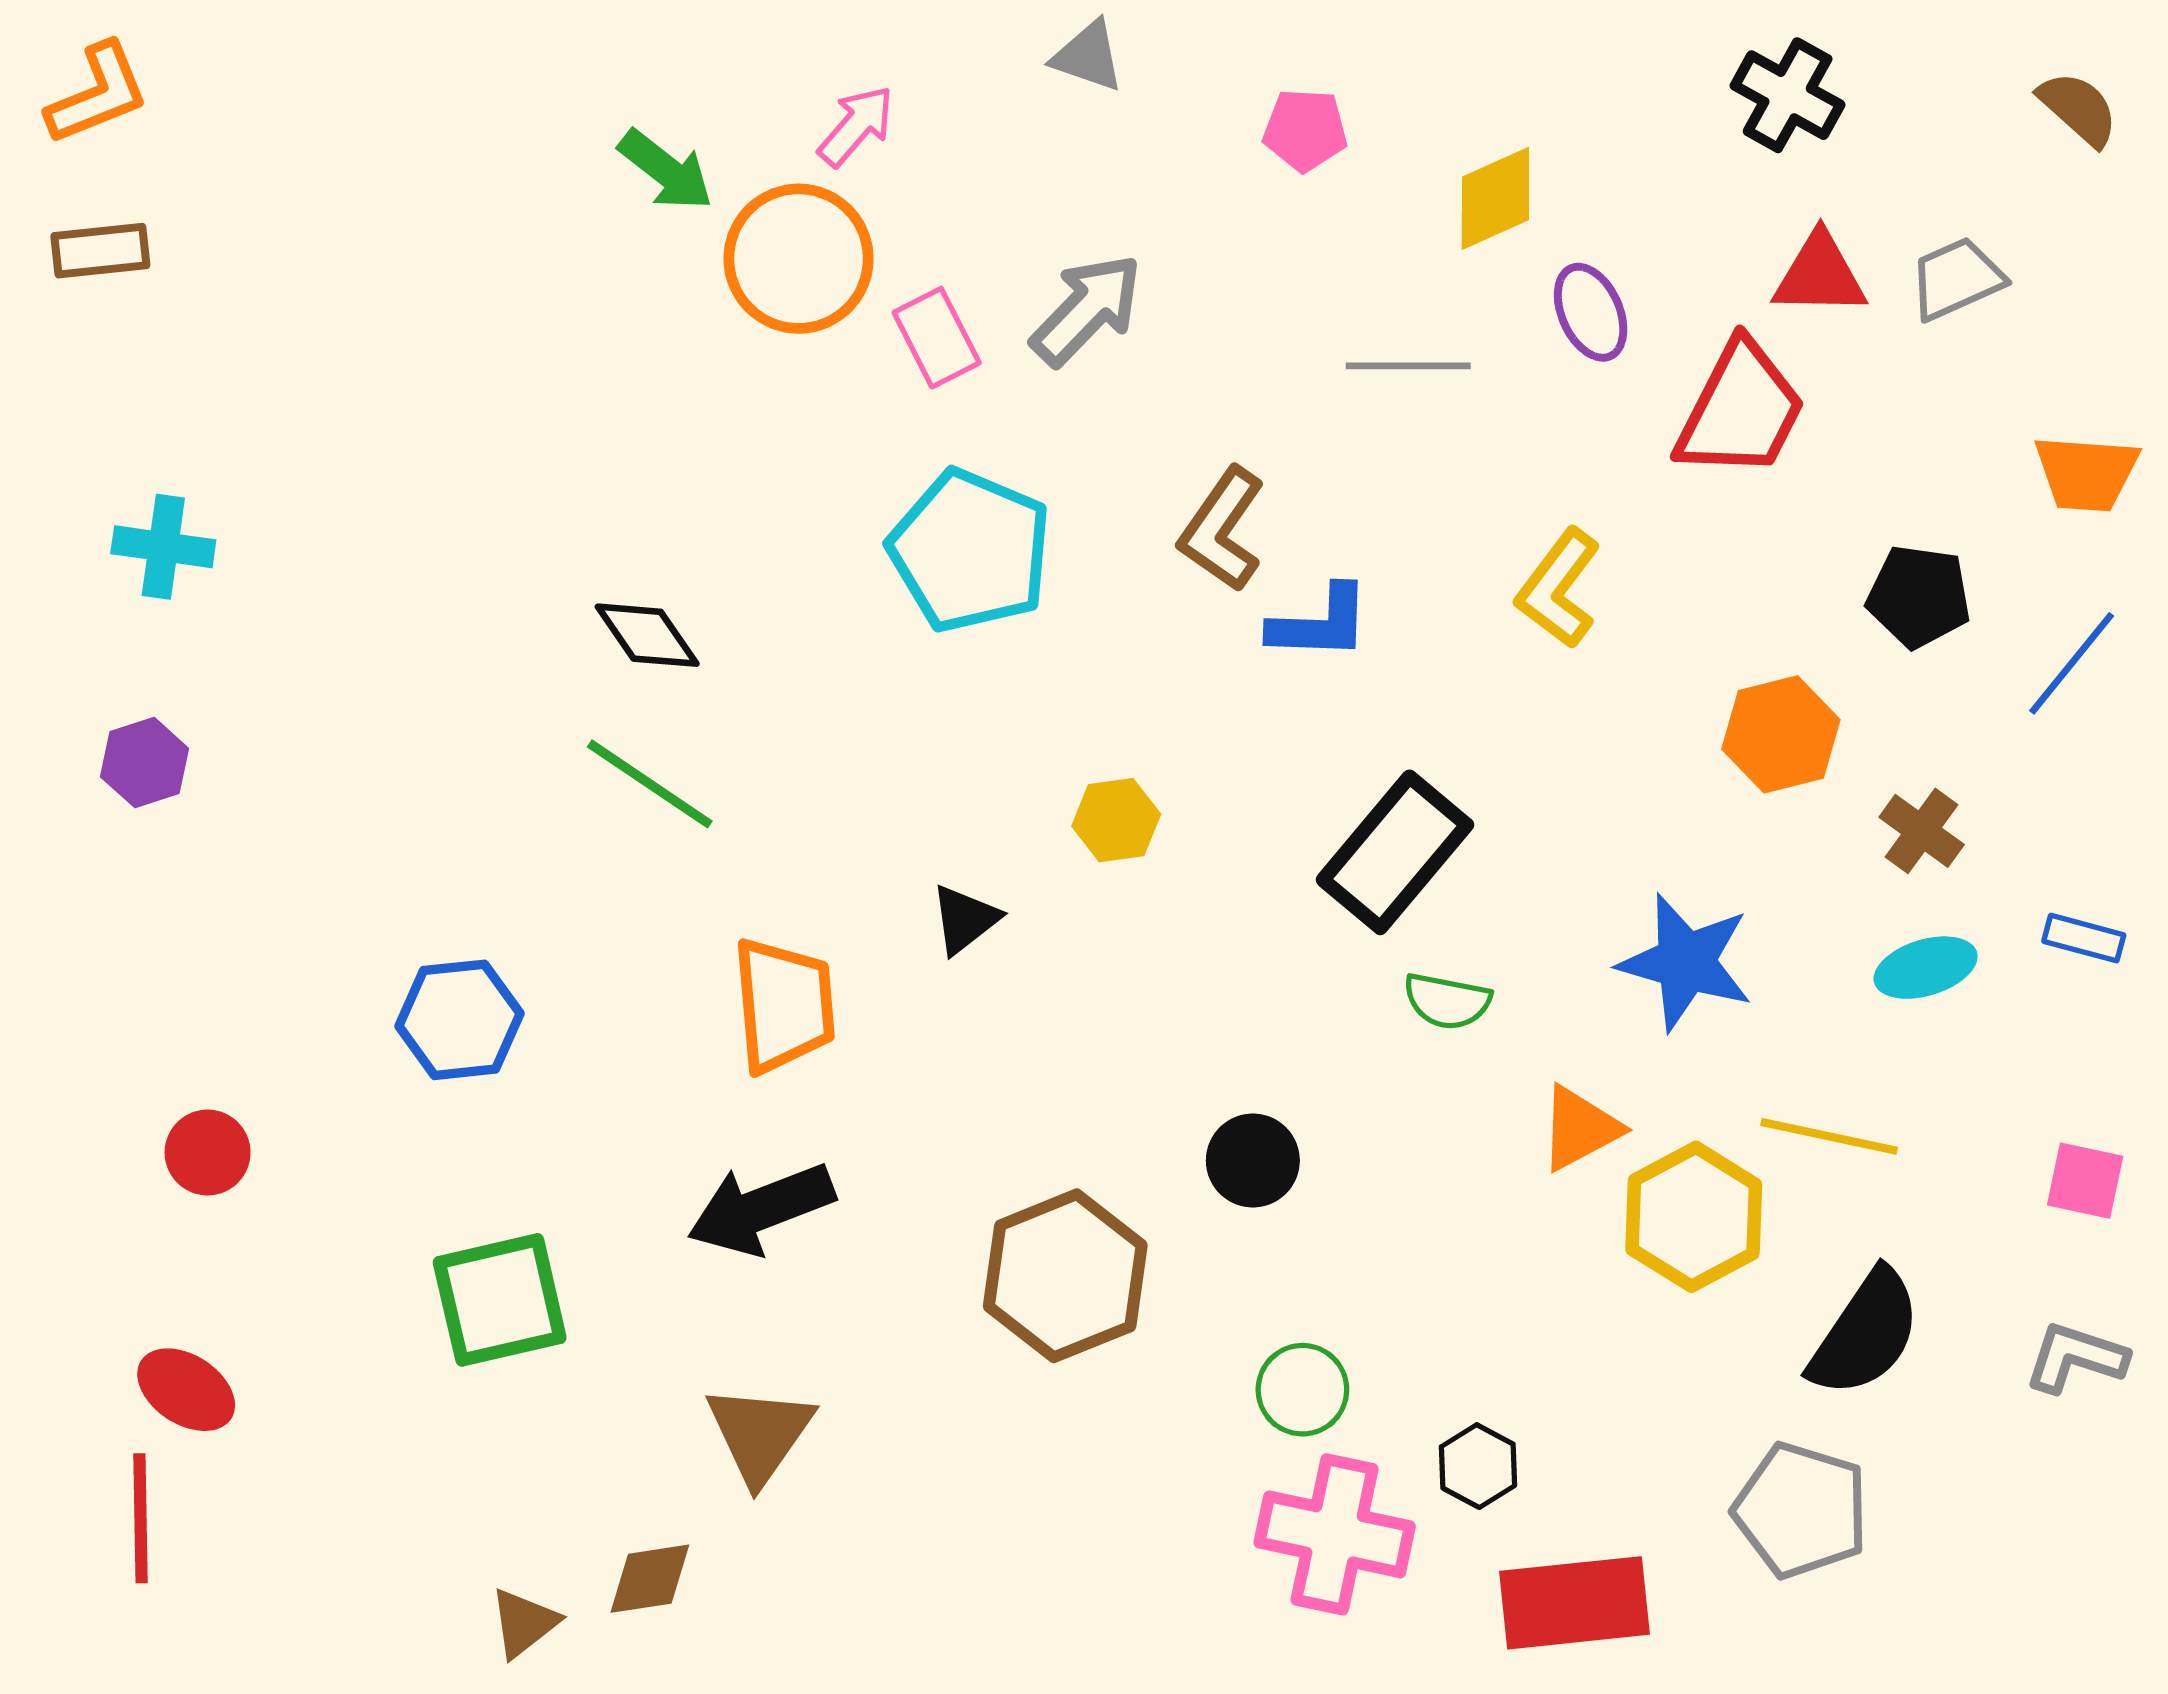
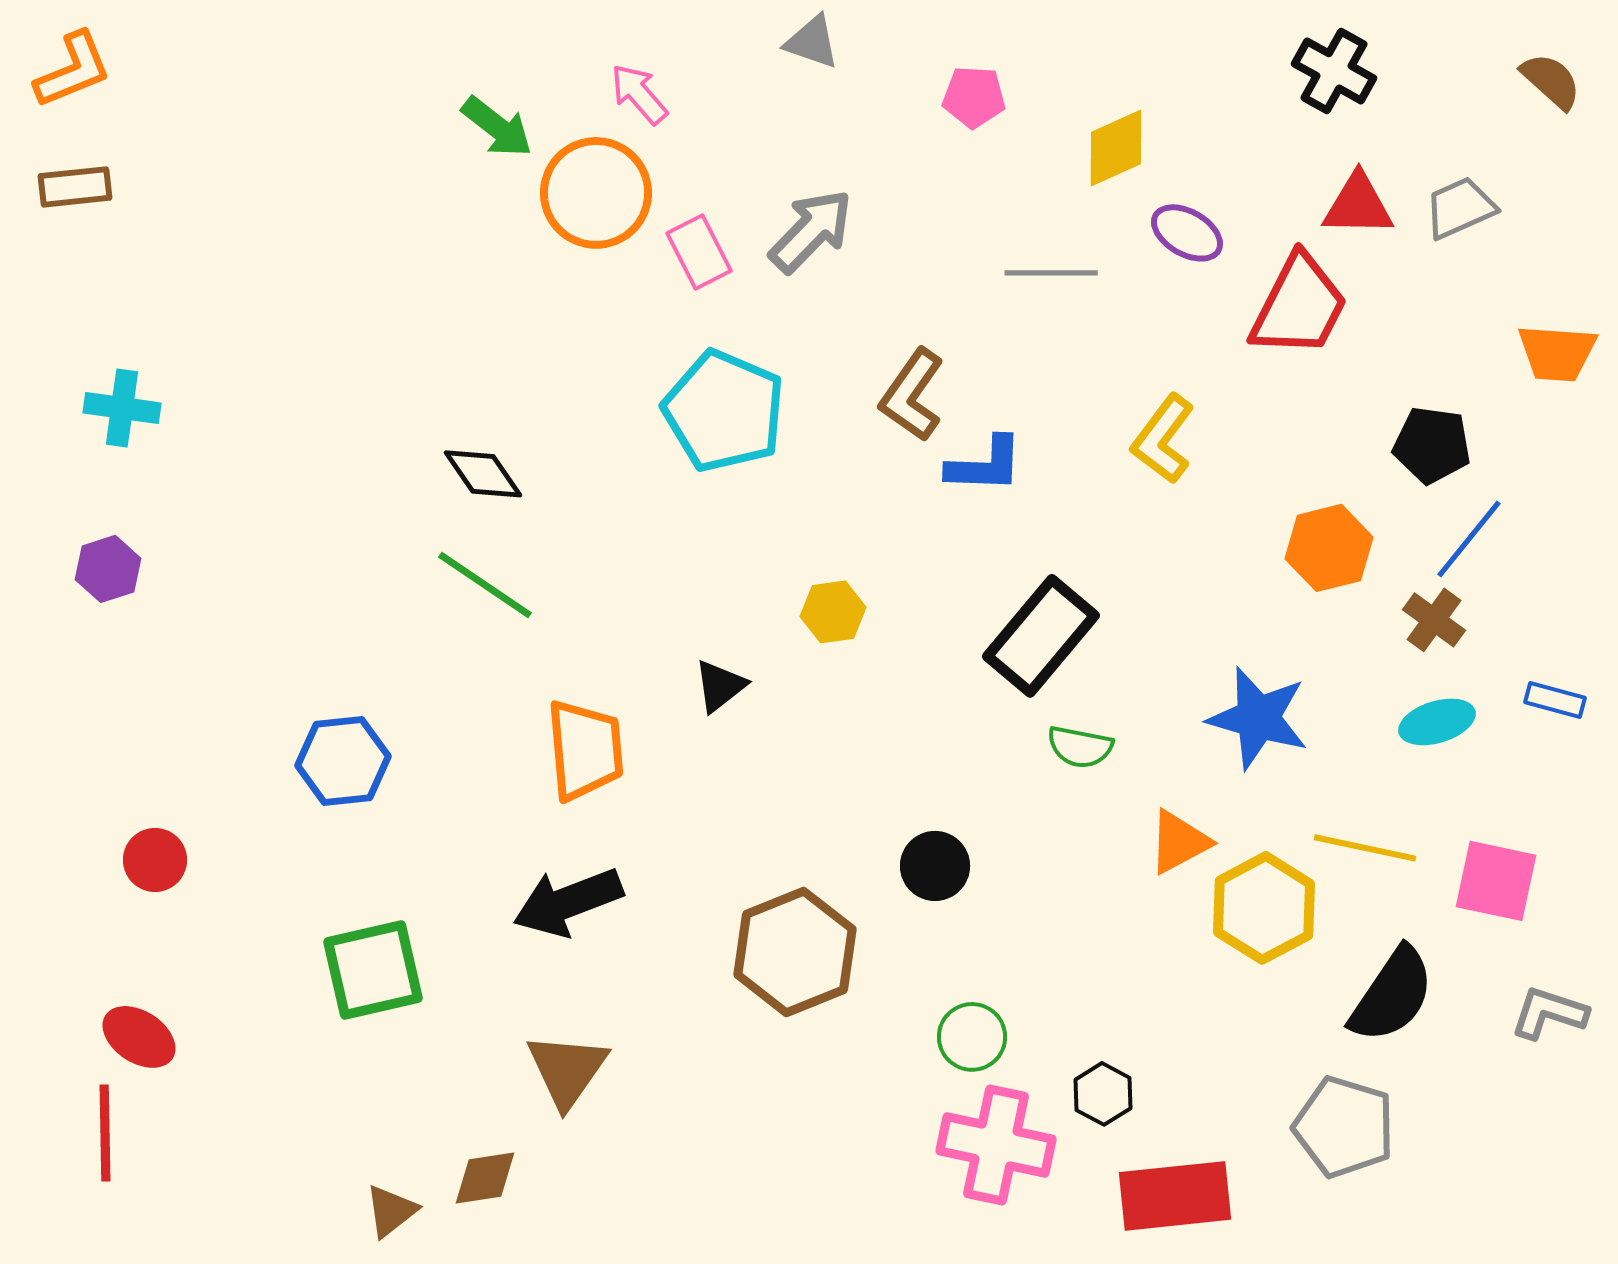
pink arrow: (856, 126) -> (639, 94), turned -82
purple ellipse: (1591, 312) -> (1187, 233), turned -36
blue line: (2072, 663) -> (1469, 539), moved
pink square: (2085, 1181) -> (1496, 881), moved, size x1.4

